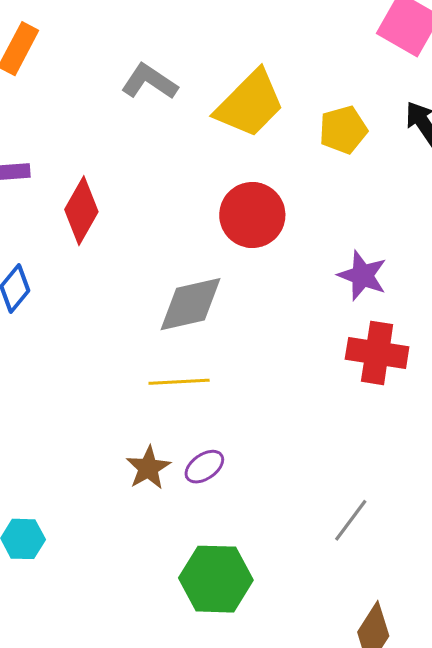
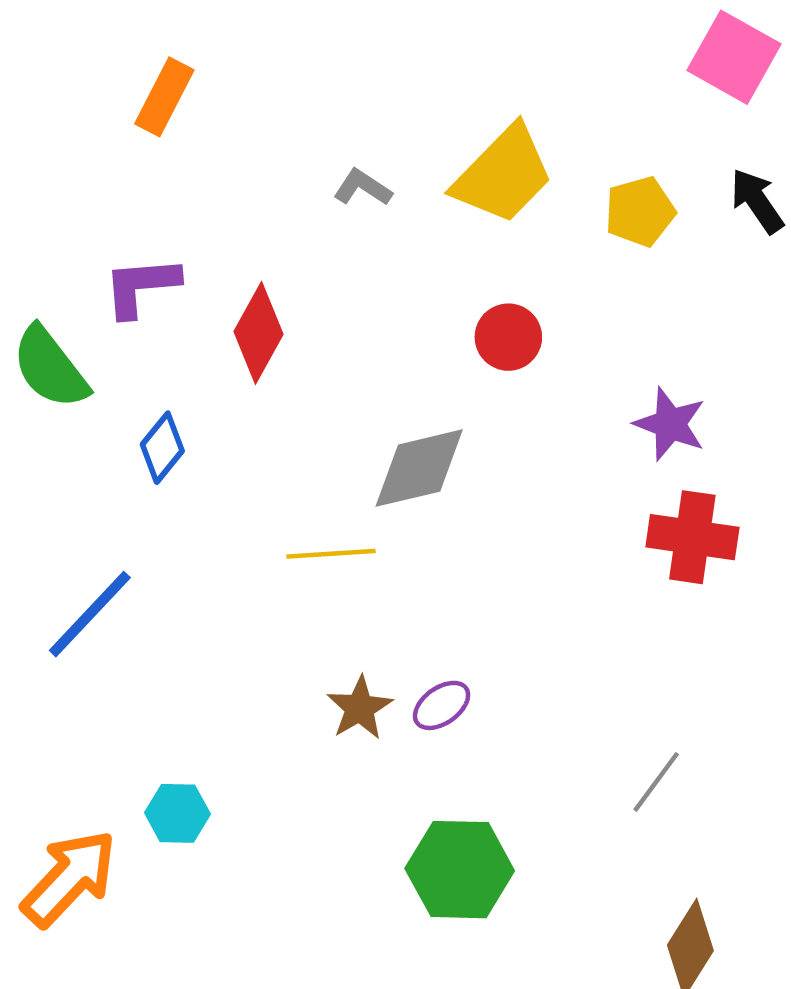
gray L-shape: (149, 82) -> (363, 188), moved, size x0.7
red circle: (252, 215) -> (508, 337), size x0.7
yellow line: (179, 382) -> (331, 554), moved

